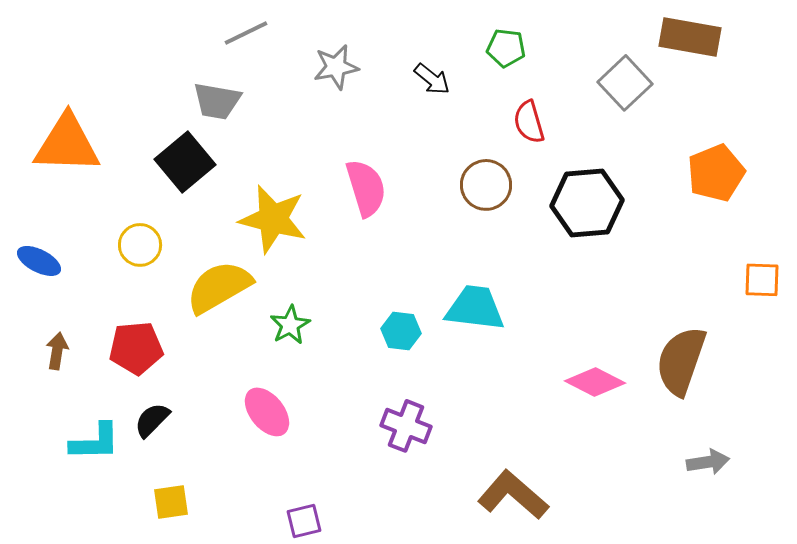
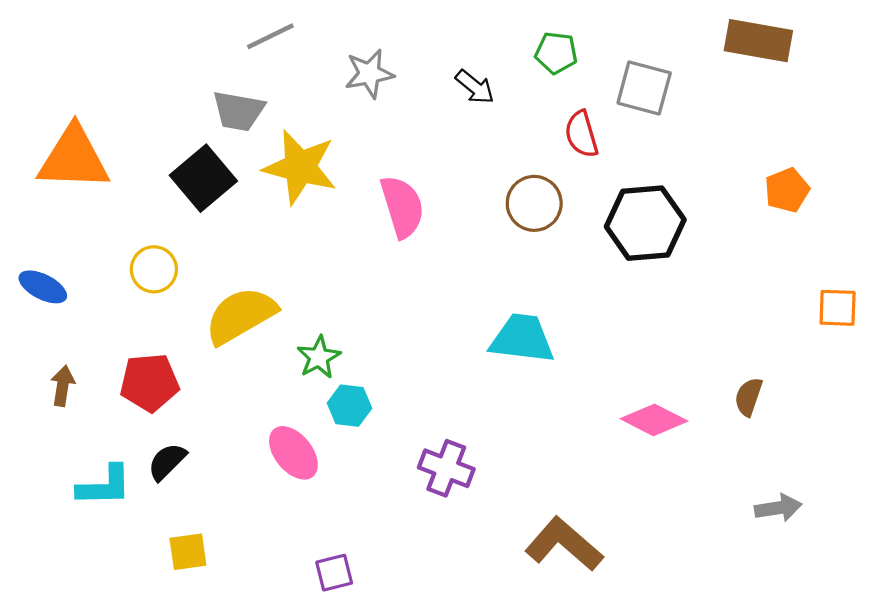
gray square: (625, 83) -> (644, 88), moved, turned -32
orange pentagon: (716, 173) -> (787, 190), size x0.7
yellow star: (273, 219) -> (300, 167), moved
cyan hexagon: (401, 331) -> (350, 406), moved
brown semicircle: (681, 361) -> (749, 397), size x0.5

